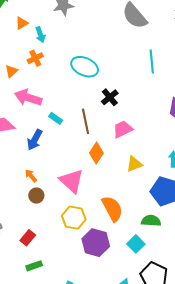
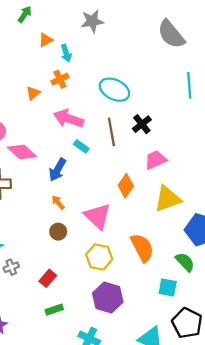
pink arrow: (28, 98) -> (69, 119), moved
brown line: (85, 121) -> (111, 132), moved
yellow triangle: (134, 164) -> (168, 199), size x1.5
orange arrow: (31, 176) -> (58, 202), moved
green semicircle: (151, 221) -> (185, 262), turned 42
purple hexagon: (96, 243) -> (108, 298), moved
cyan square: (136, 244) -> (168, 287), turned -36

